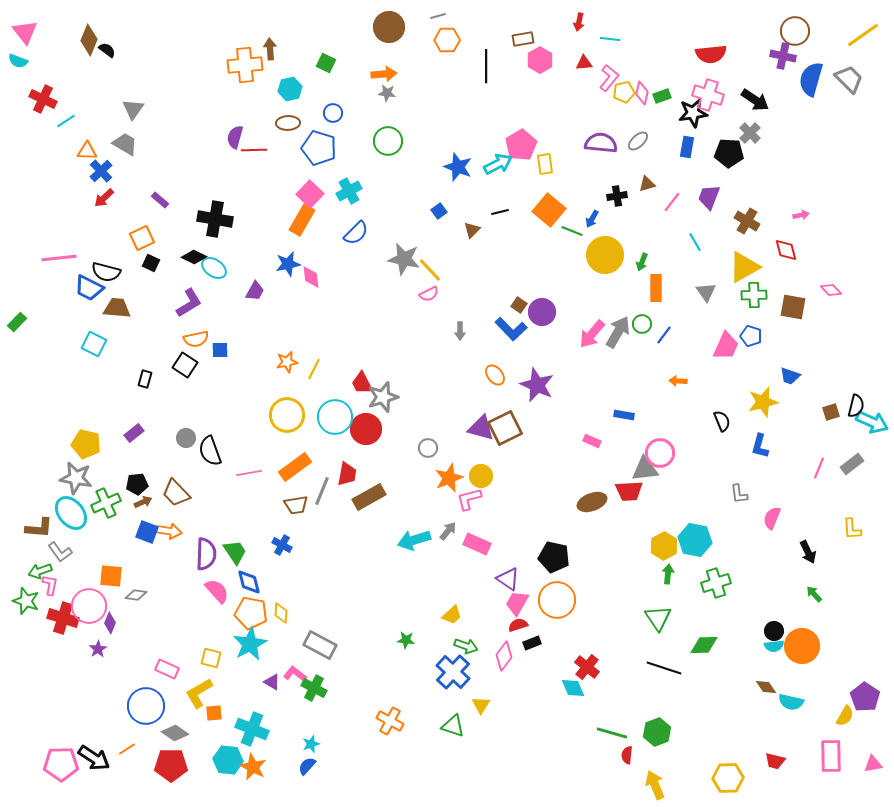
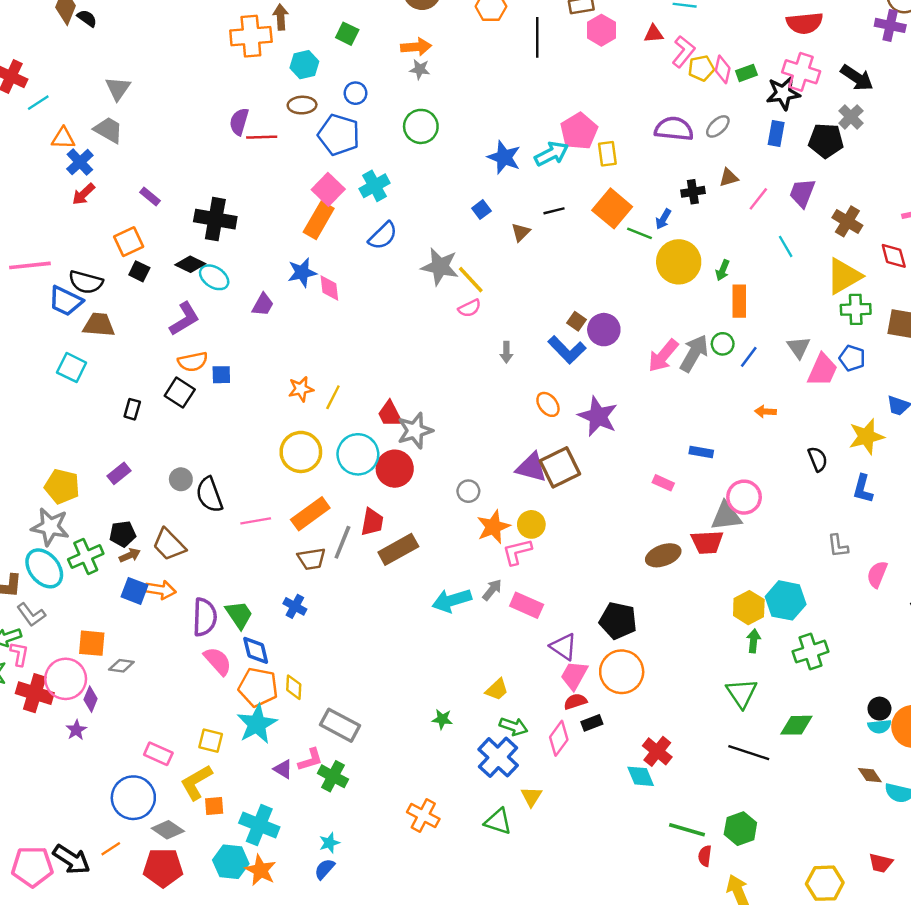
gray triangle: (706, 292) -> (799, 347), moved
pink L-shape: (295, 674) -> (310, 760), turned 125

